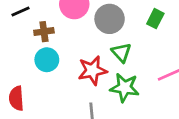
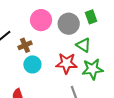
green rectangle: (155, 19) -> (91, 17), moved, turned -32
red star: (92, 70) -> (67, 63), turned 30

